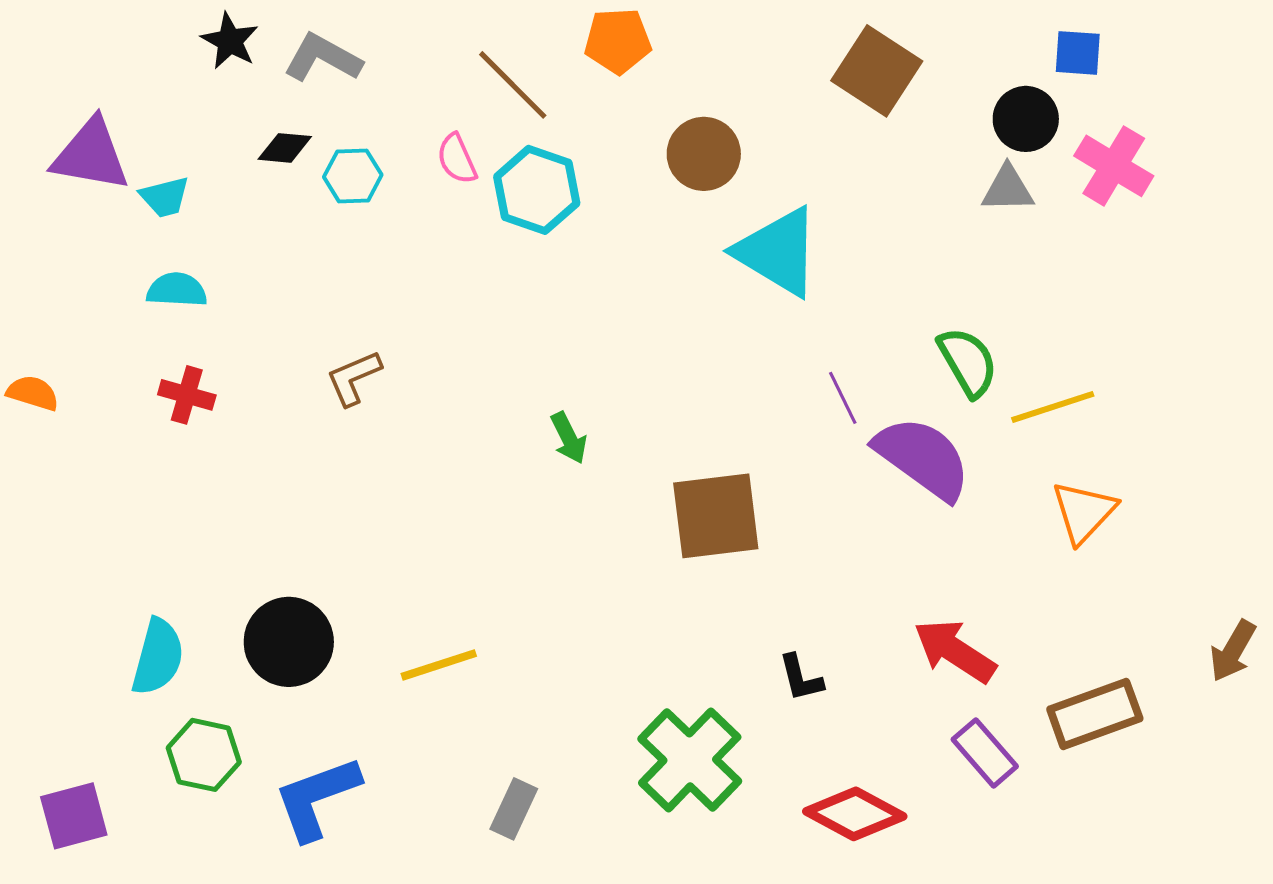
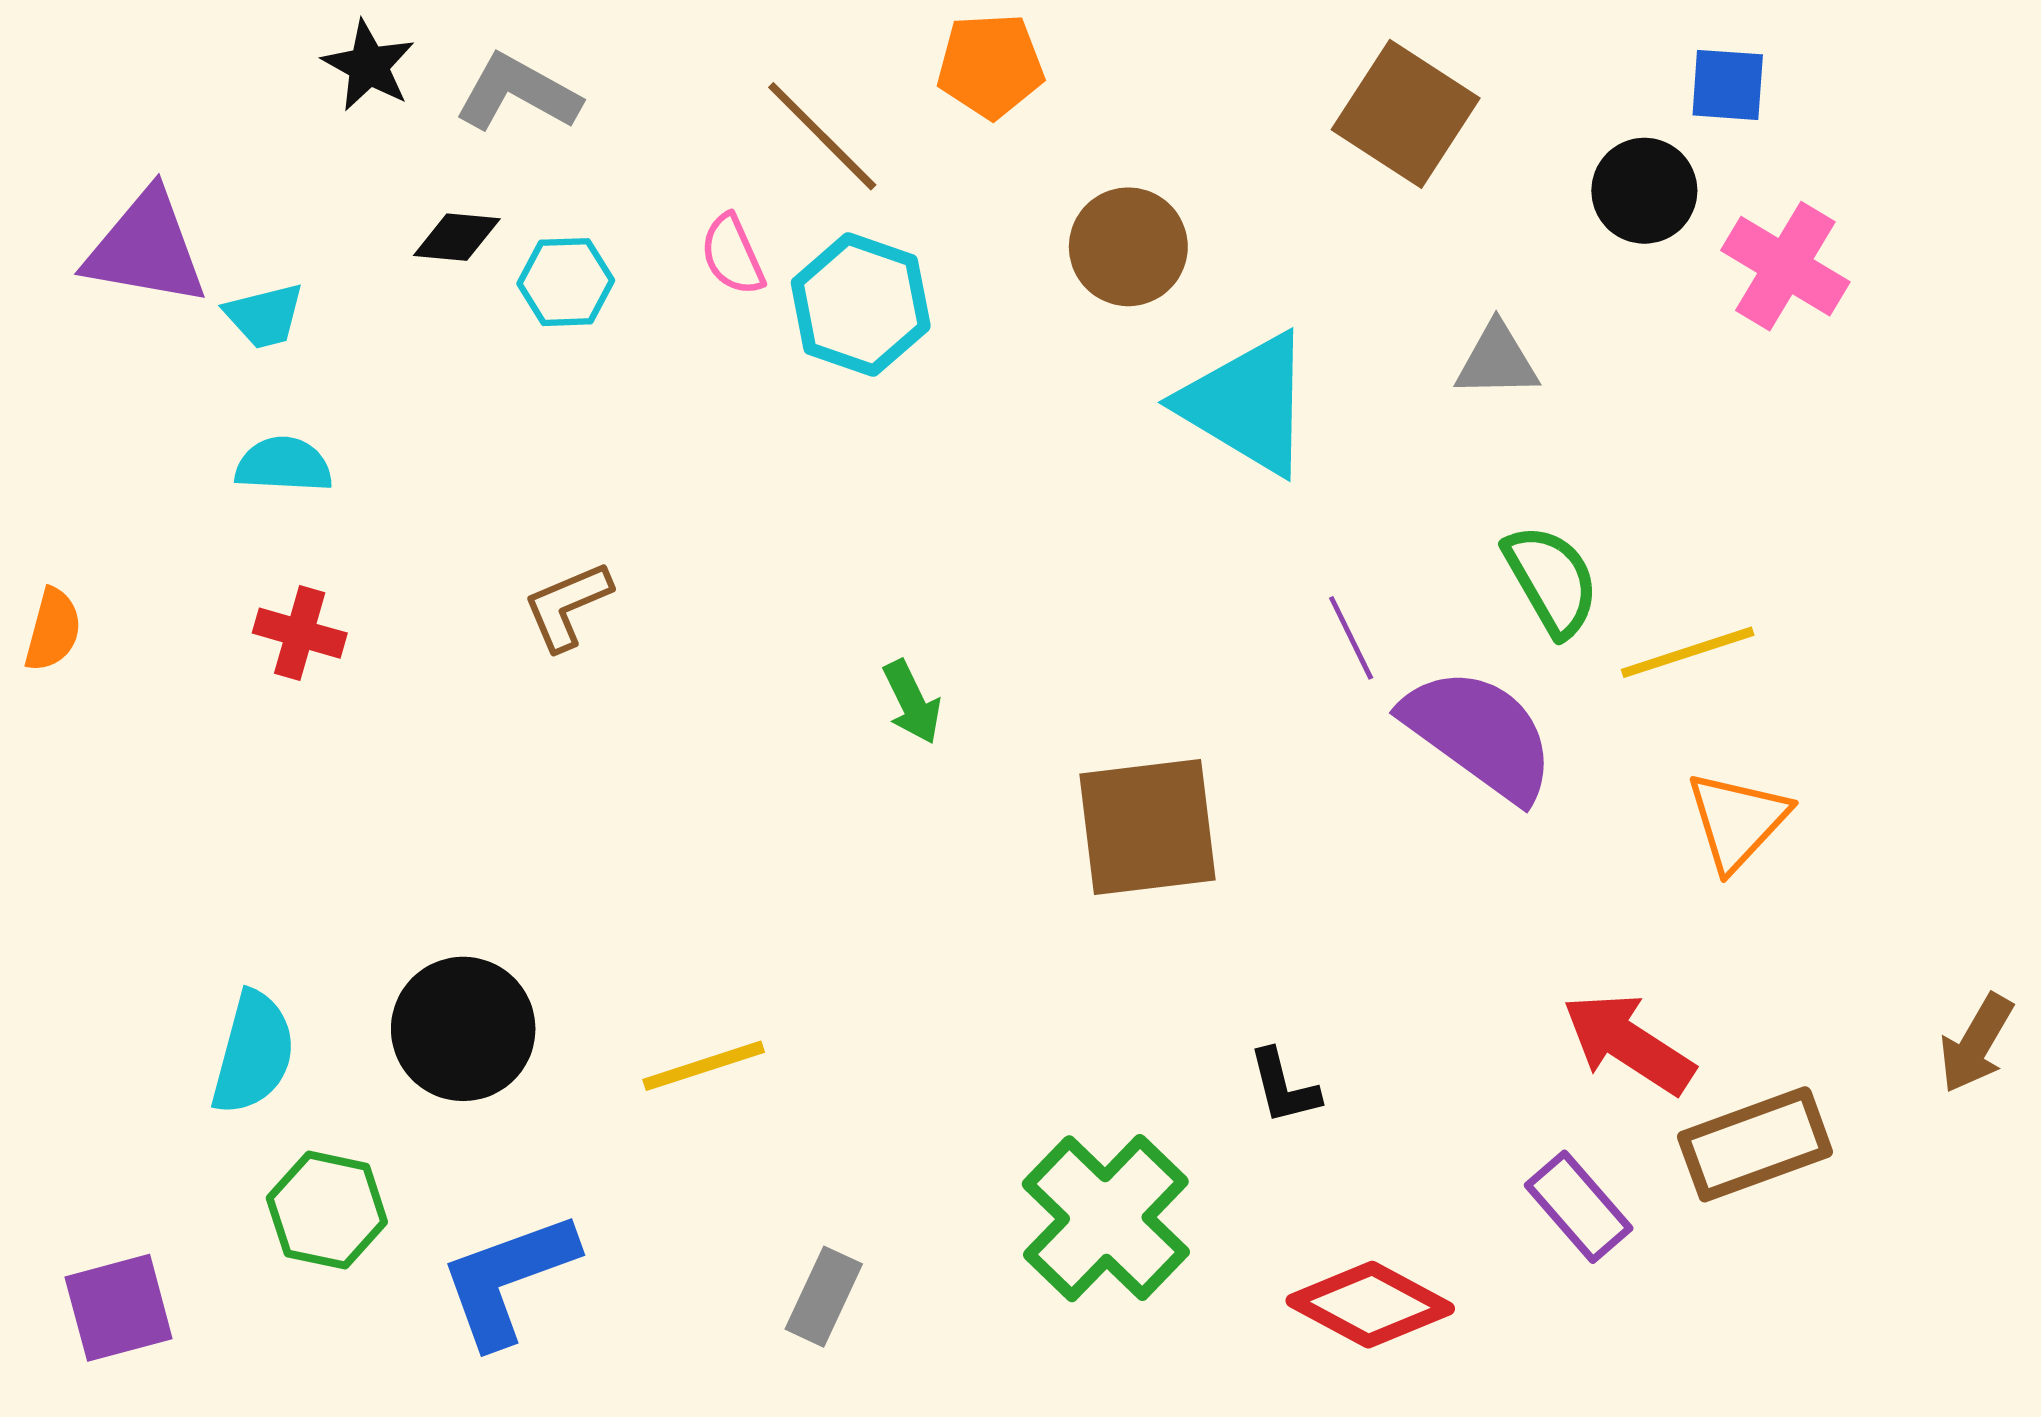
gray triangle: (1008, 189) -> (1497, 361), moved
orange semicircle: (33, 393) -> (53, 630), turned 88
red arrow: (955, 651) -> (1628, 1043), moved

